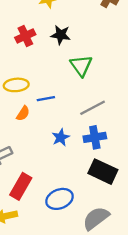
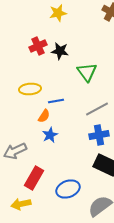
black star: (61, 35) -> (60, 51), moved
orange semicircle: (23, 113) -> (44, 116), moved
blue star: (61, 137) -> (50, 135), moved

